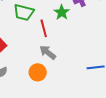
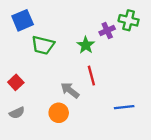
red line: (44, 28) -> (91, 76), moved

